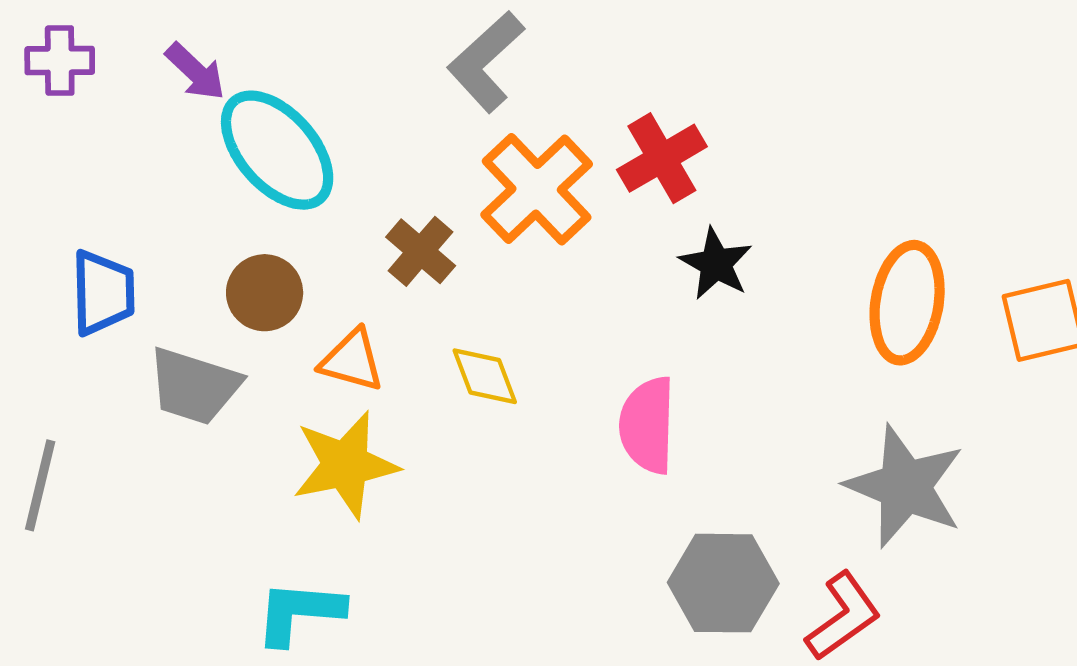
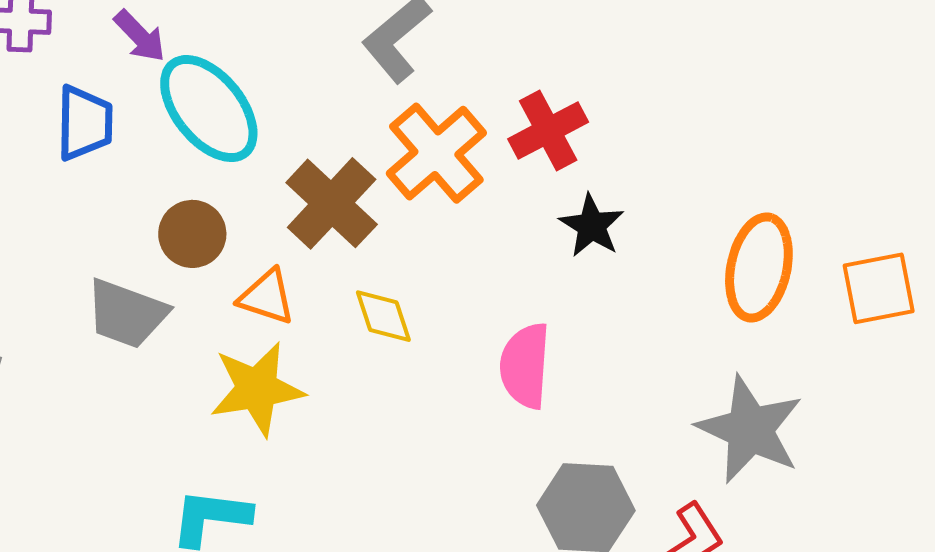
brown cross: (421, 251) -> (332, 203), size x1.5
blue trapezoid: (103, 293) -> (85, 123), moved

